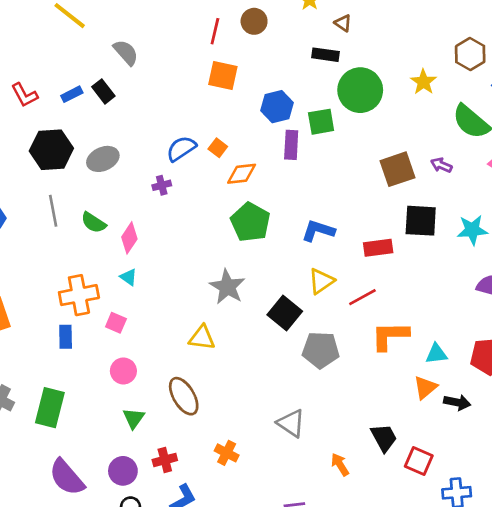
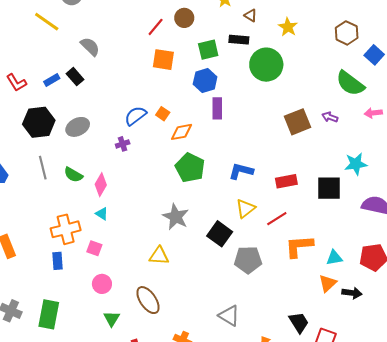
red line: (215, 31) -> (156, 27), turned 30
yellow star: (423, 82) -> (288, 27), moved
green square: (321, 122) -> (208, 50), moved
black square: (421, 221) -> (329, 188), moved

